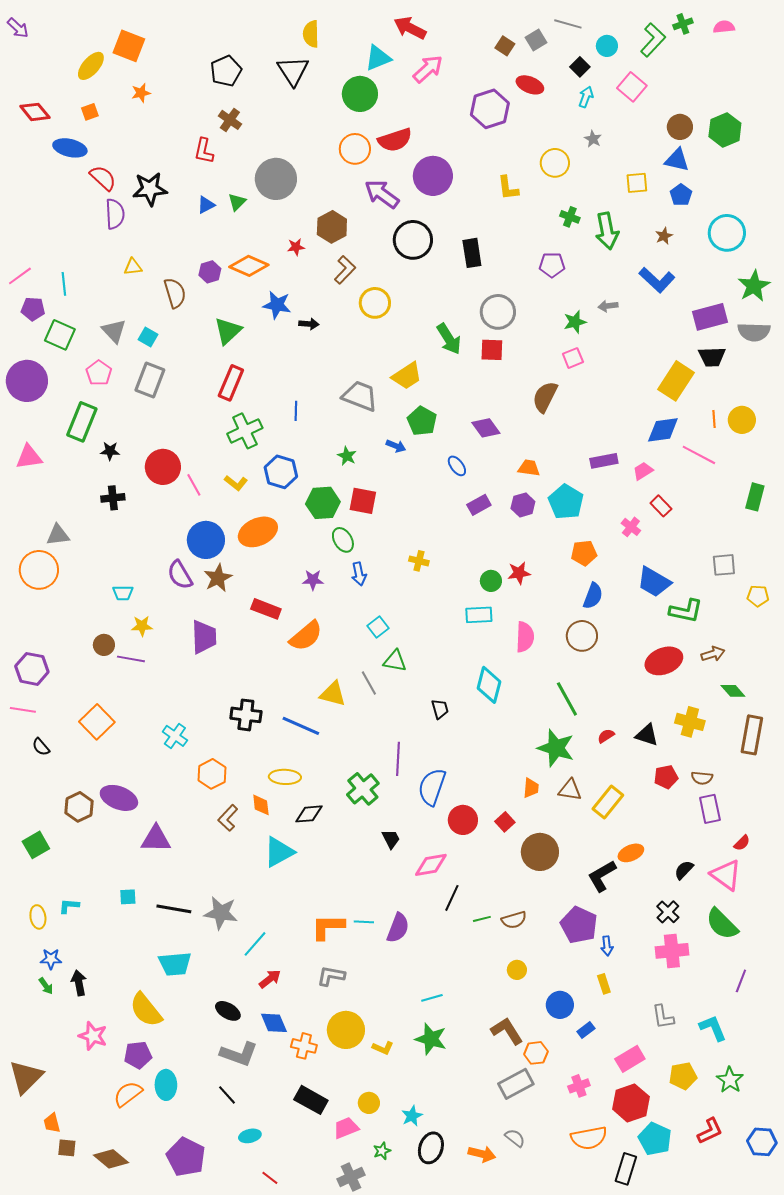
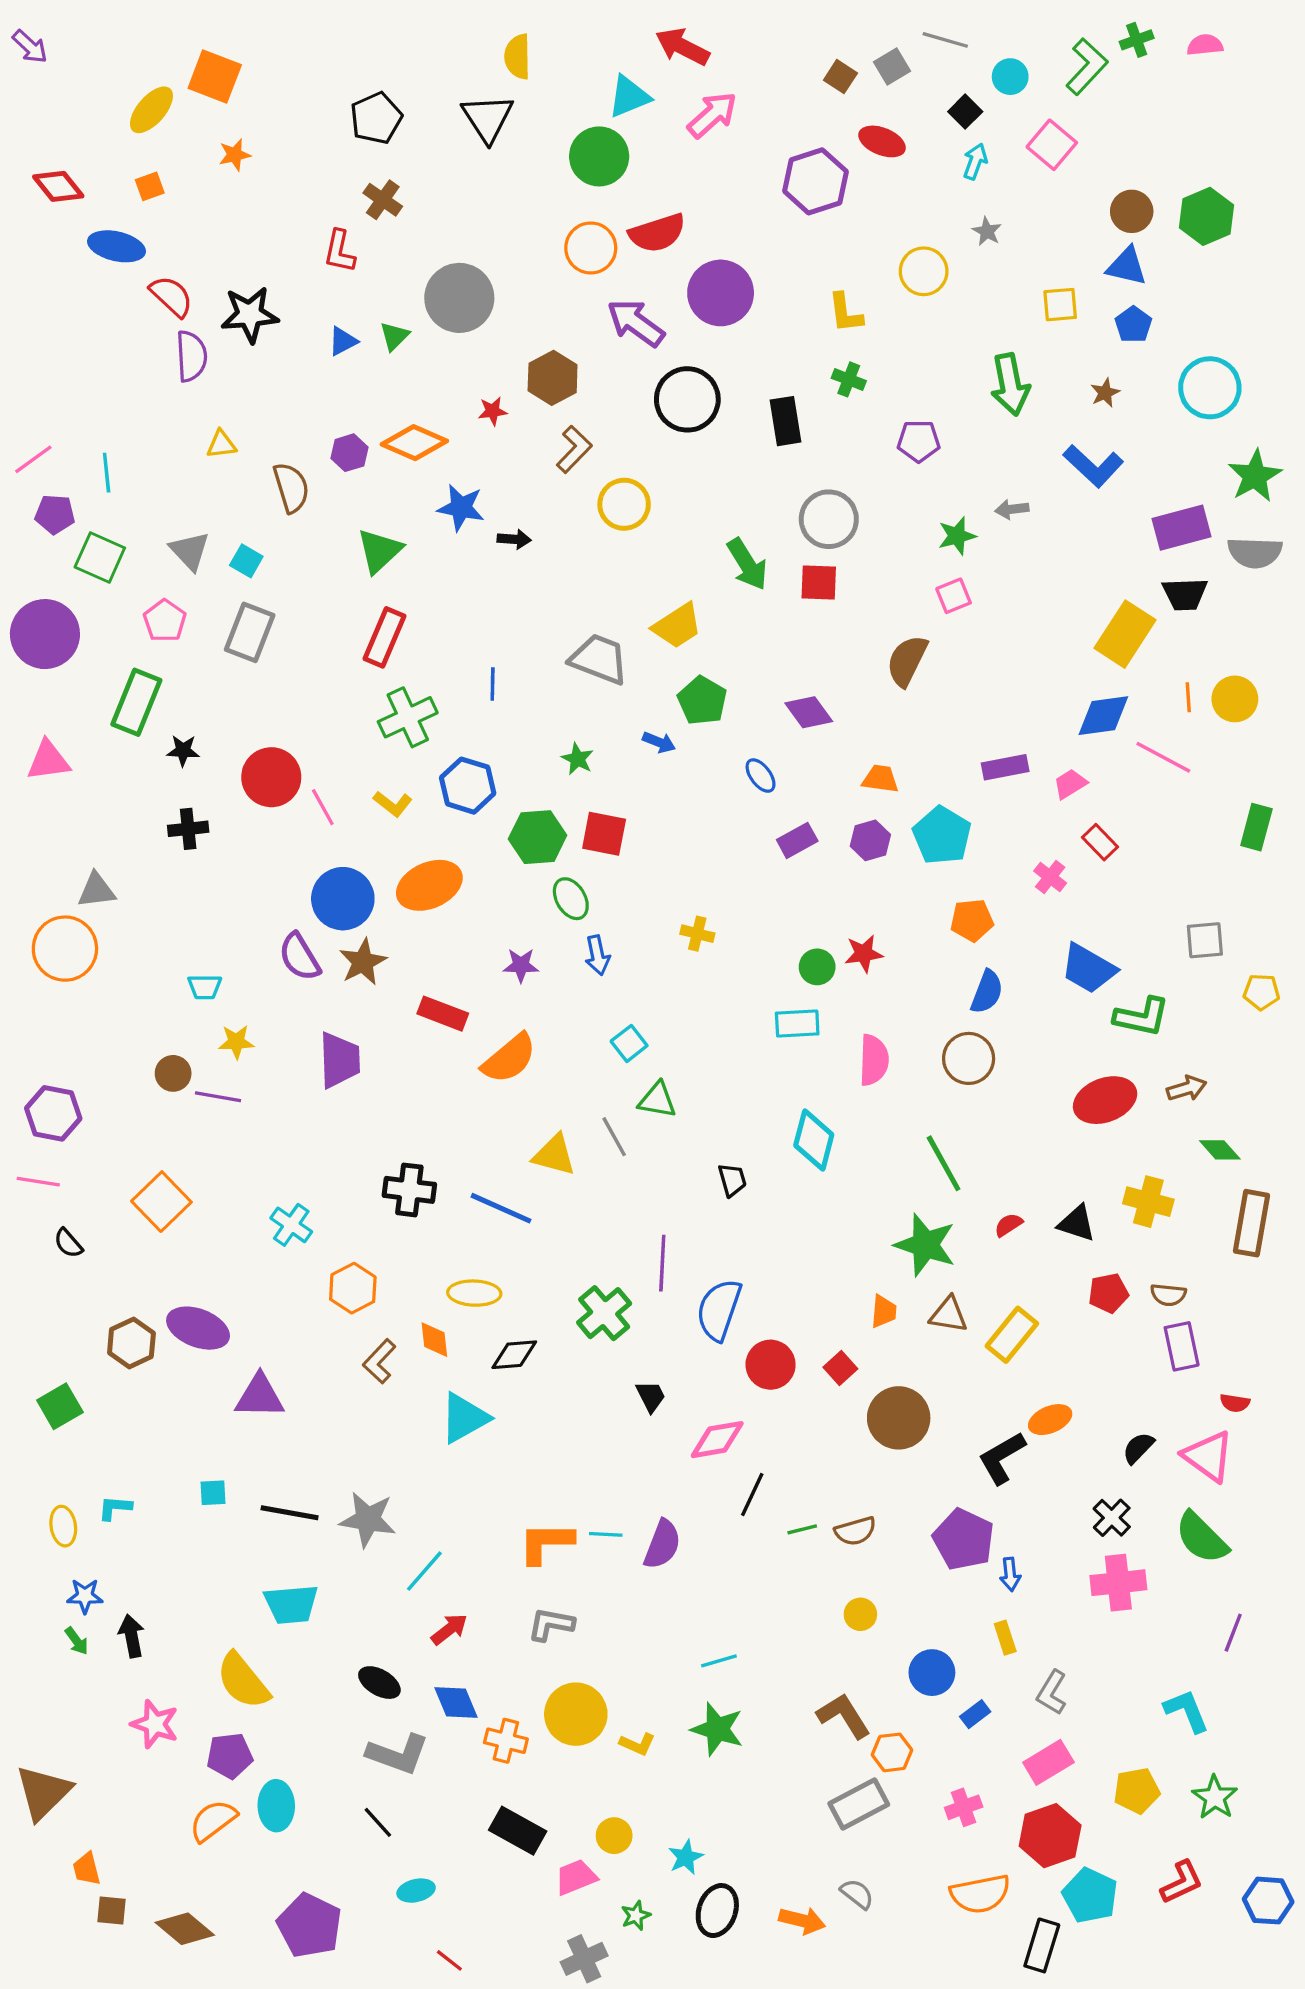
green cross: (570, 217) -> (849, 379), moved
red semicircle: (742, 843) -> (1235, 1403), turned 54
gray L-shape: (663, 1017) -> (1052, 1692), moved, turned 40

